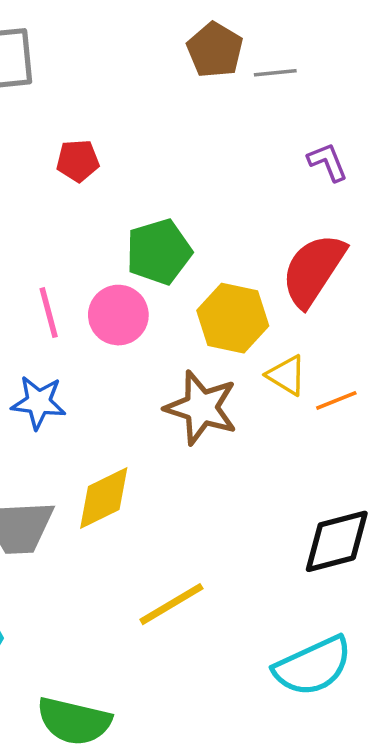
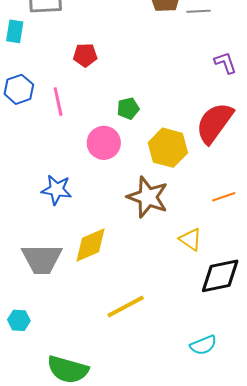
green pentagon: (159, 252) -> (128, 108), size x0.6
pink line: (49, 313) -> (58, 102), moved
yellow triangle: (286, 375) -> (190, 239), moved
cyan semicircle: (313, 666) -> (203, 345), size x0.6

